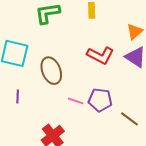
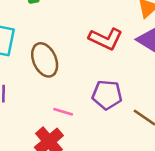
pink line: (76, 101) -> (63, 112), moved

